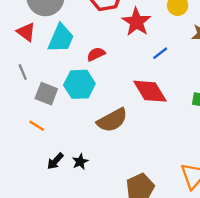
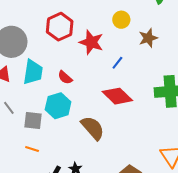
red semicircle: (96, 54) -> (65, 77), turned -98
brown semicircle: (112, 120) -> (93, 128), turned -88

